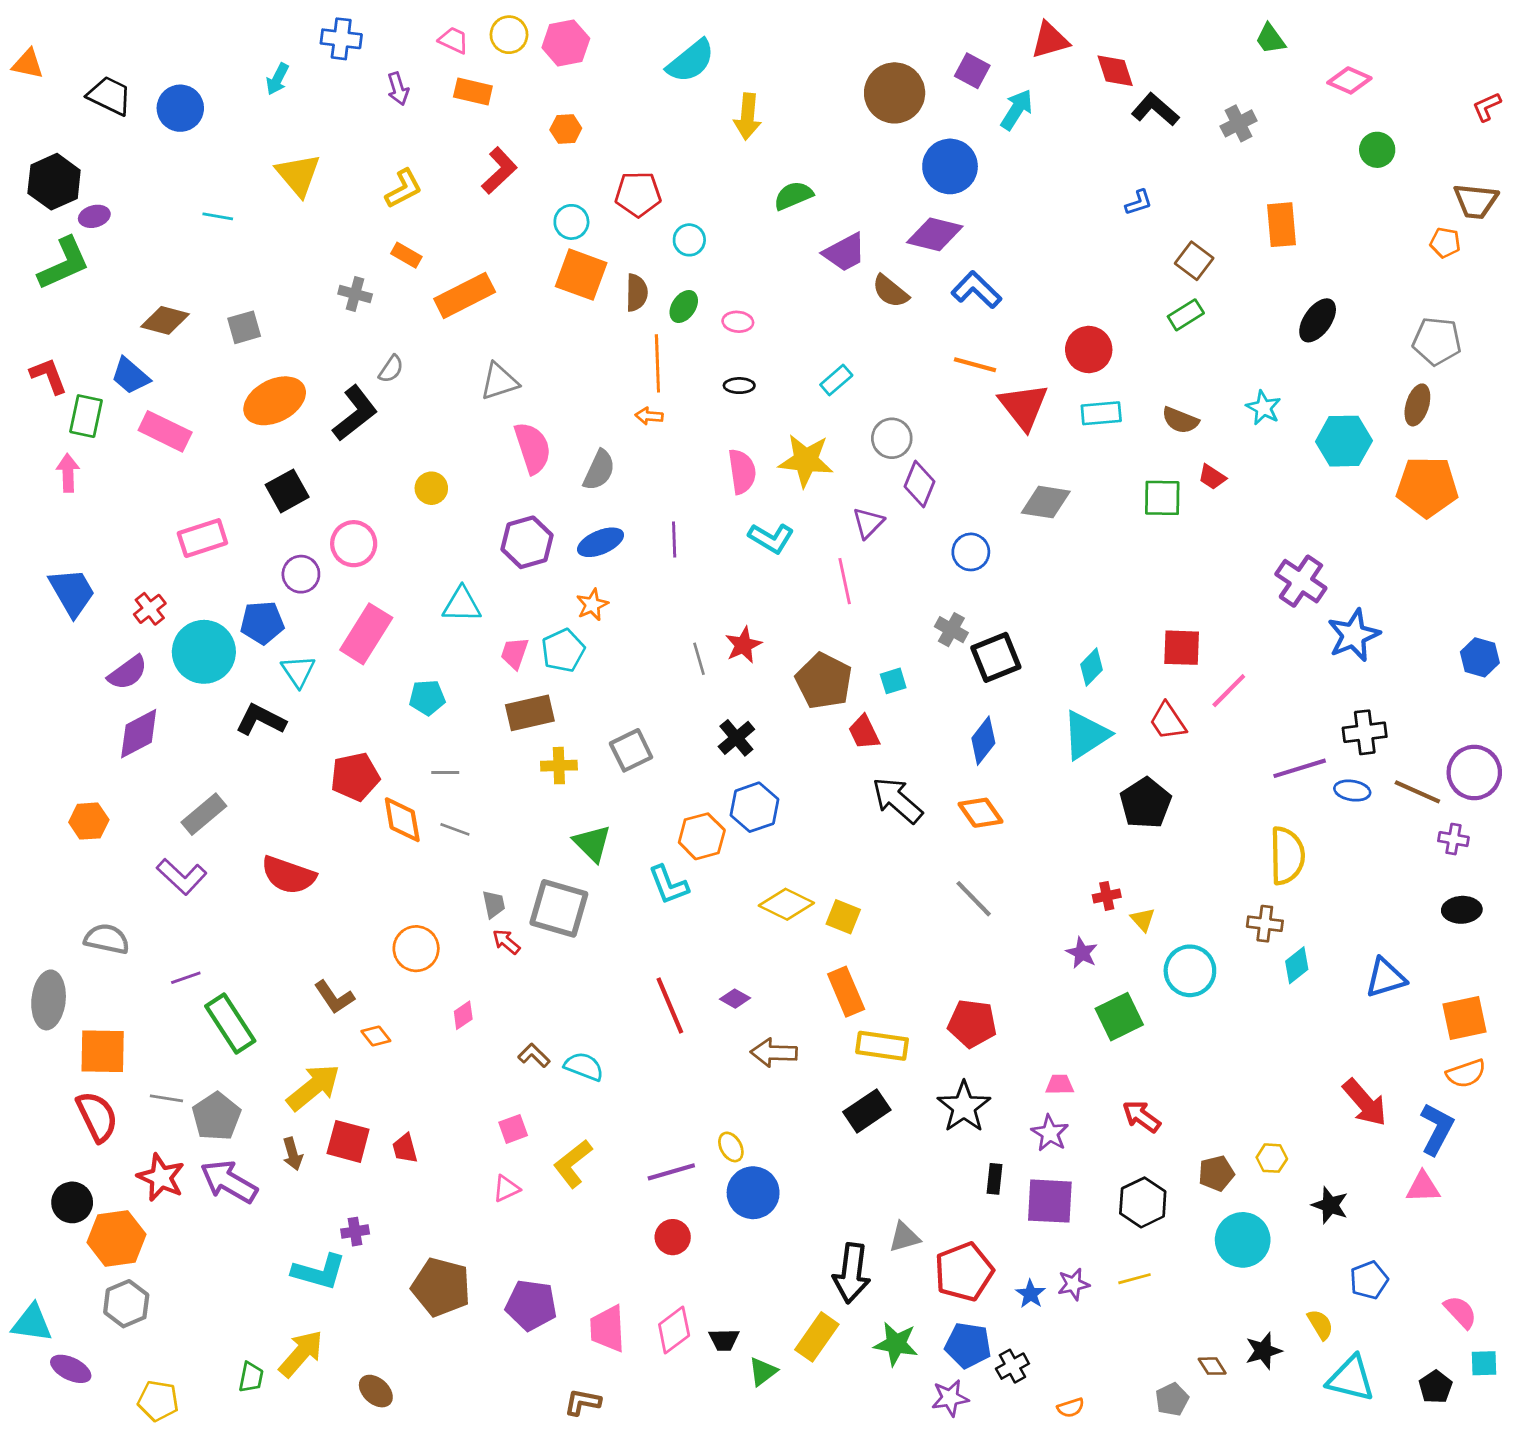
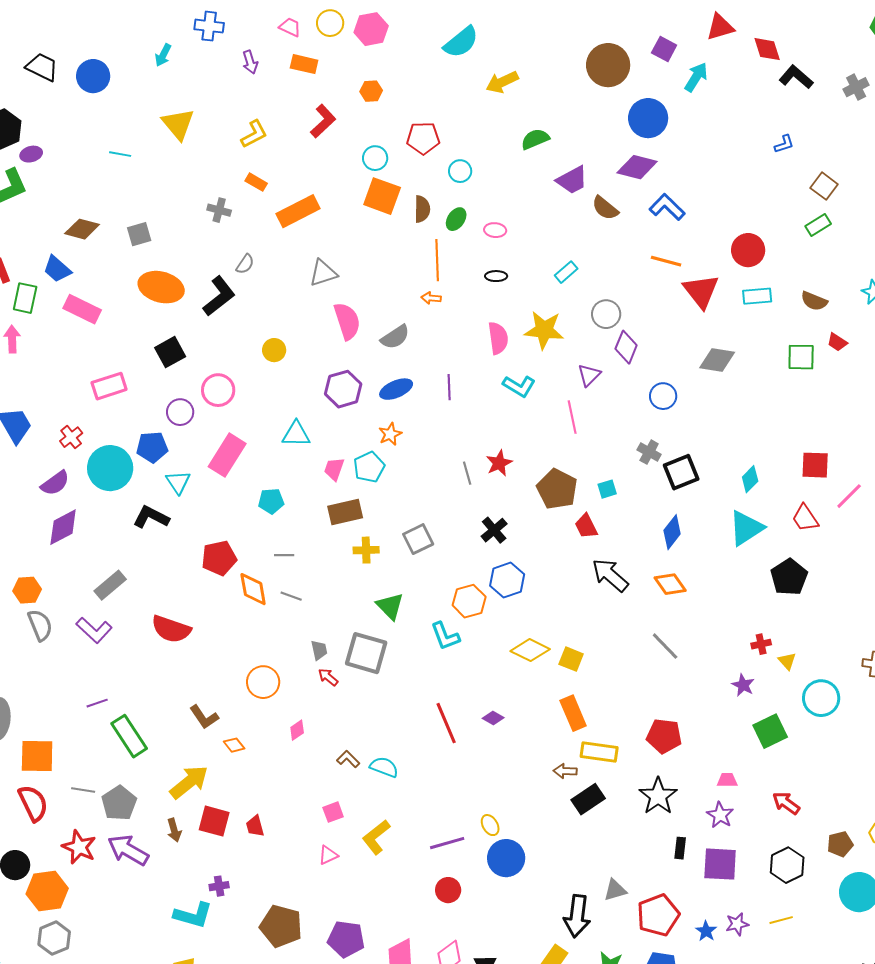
yellow arrow: (748, 116) -> (502, 82), turned 60
orange ellipse: (275, 401) -> (161, 287), turned 42
gray semicircle: (599, 470) -> (395, 337), turned 32
gray semicircle: (107, 939) -> (40, 625), moved, turned 56
brown arrow: (774, 1053) -> (565, 771), moved, size x0.7

